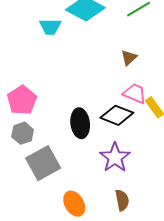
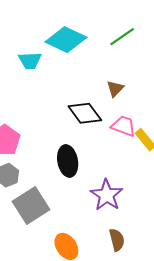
black diamond: (117, 115) -> (85, 113), moved, turned 36

